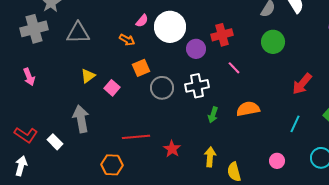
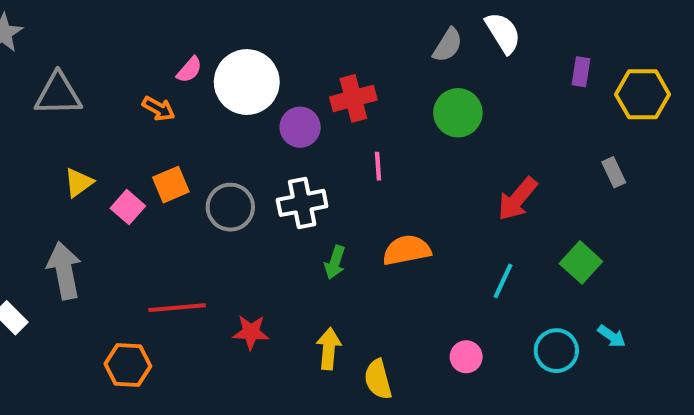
orange square: (141, 68) -> (171, 185), moved
pink line: (234, 68) -> (378, 166), turned 40
red star: (172, 149) -> (251, 332), turned -30

